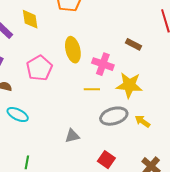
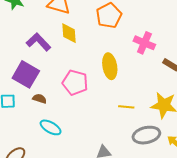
pink cross: (103, 64) -> (144, 43), moved
pink pentagon: (39, 68) -> (75, 82), turned -30

